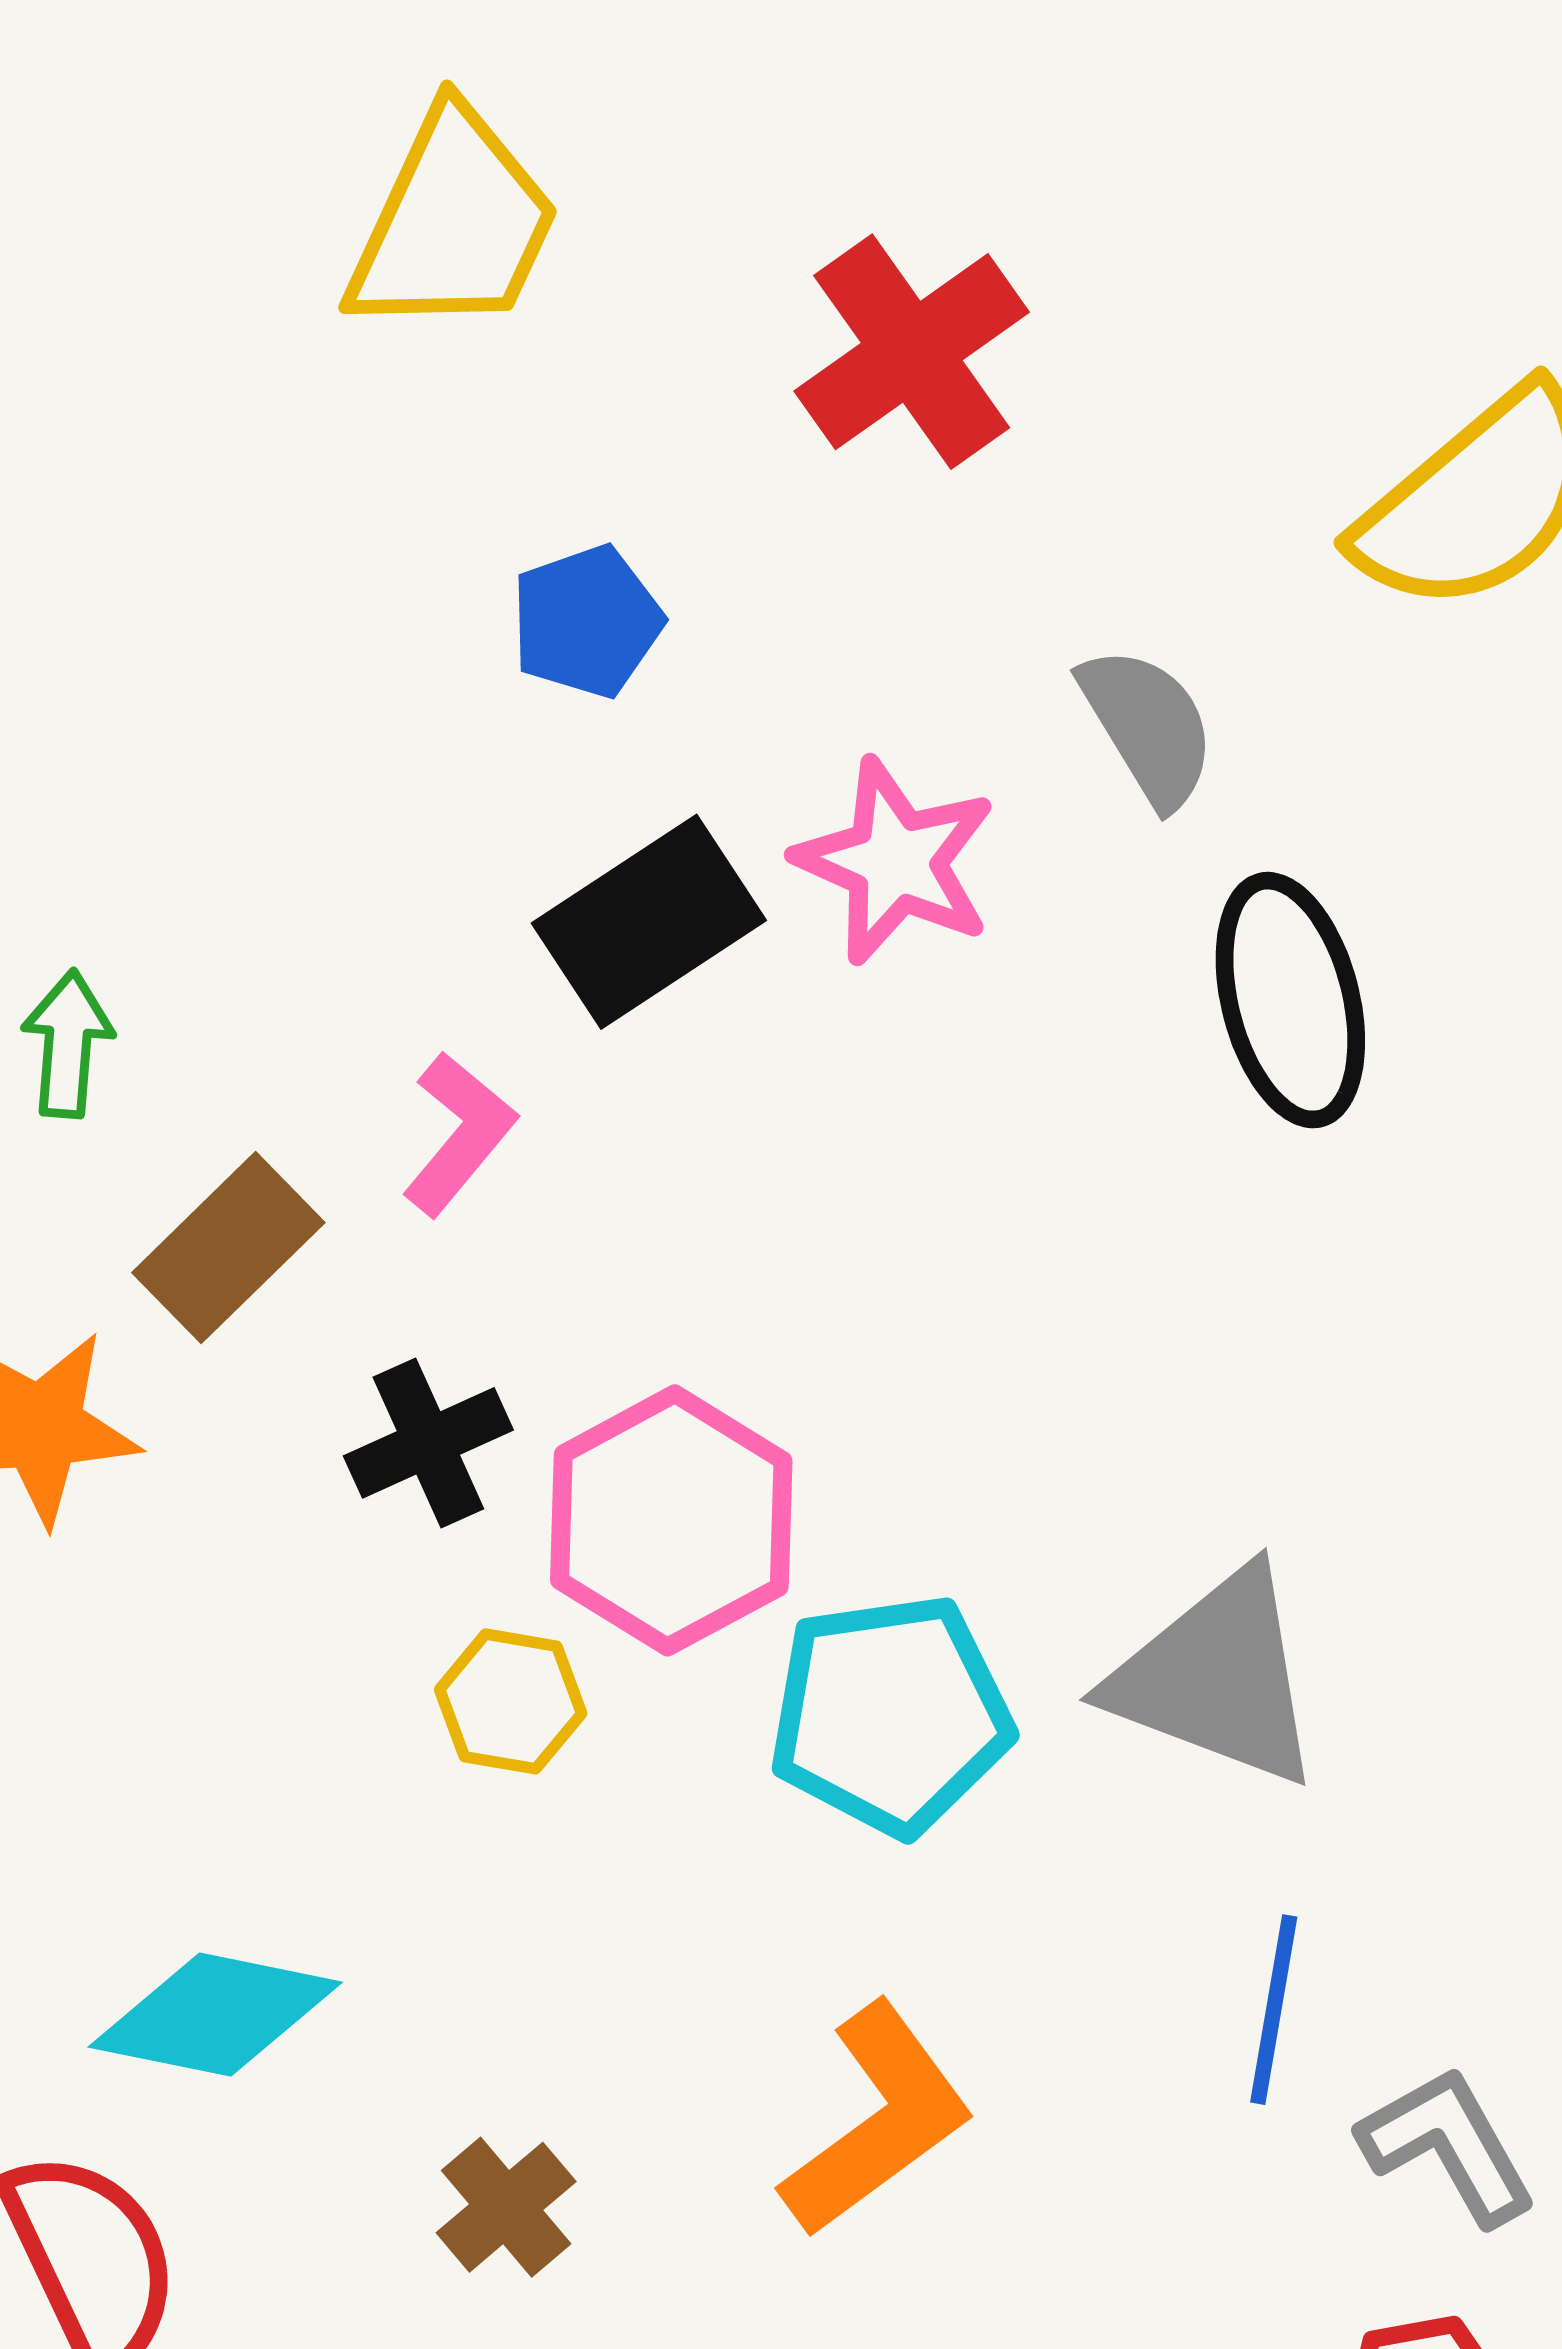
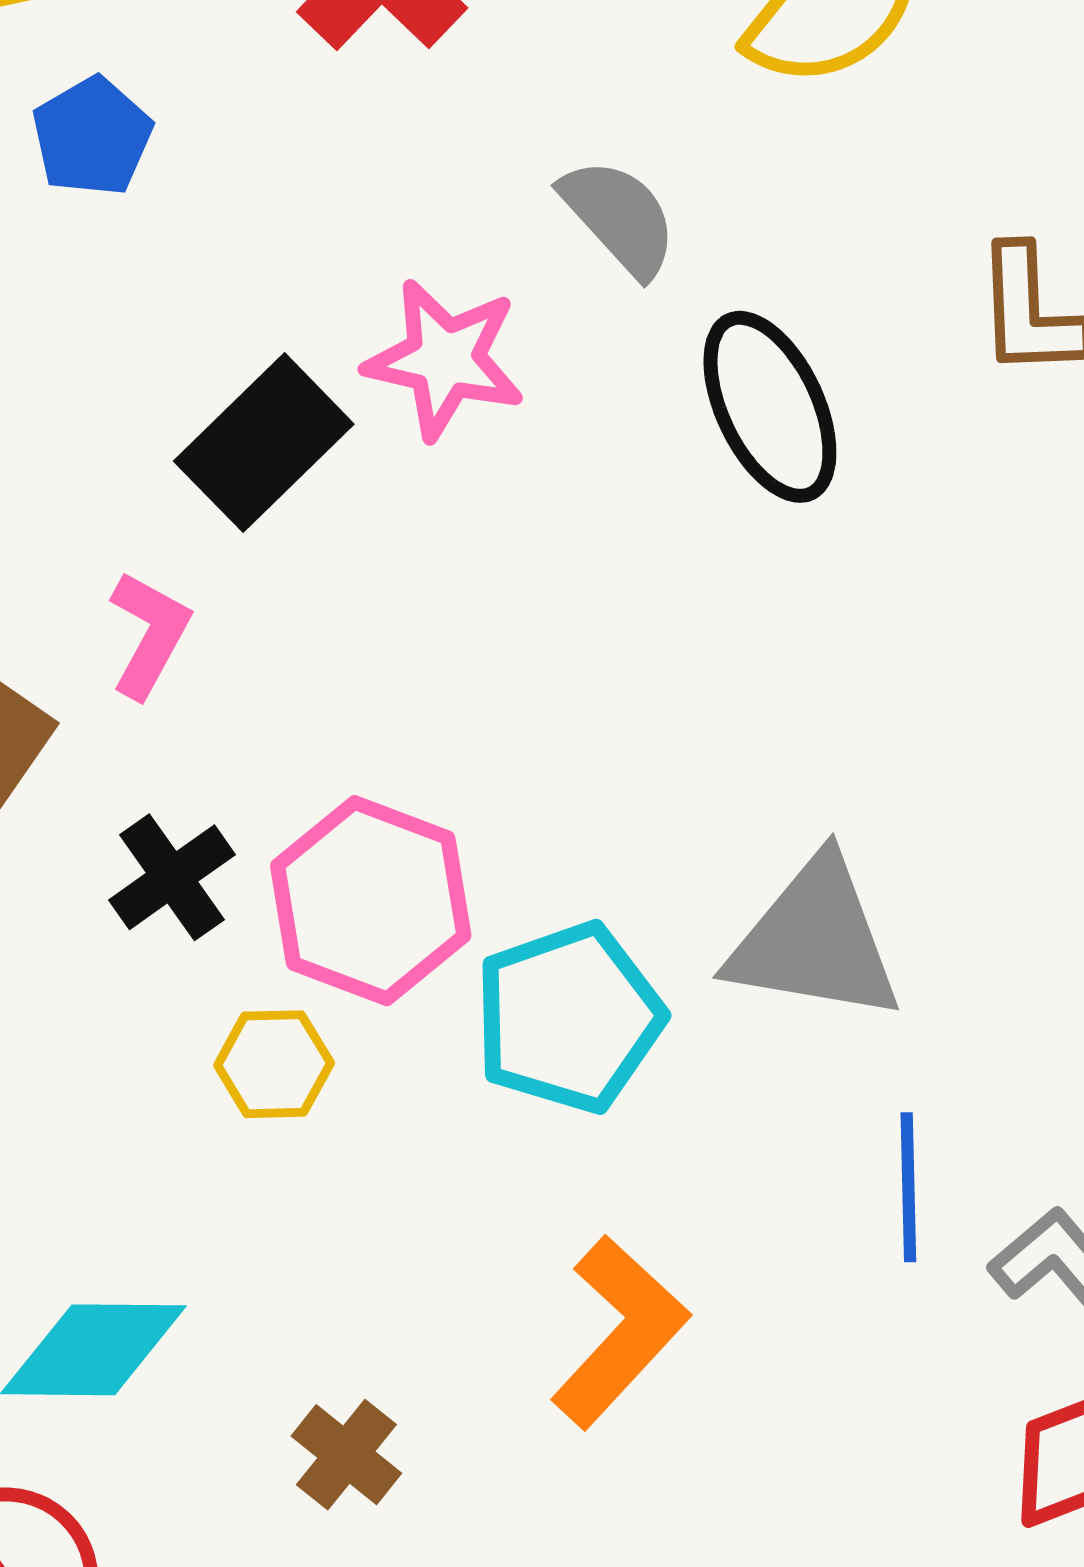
blue pentagon: (587, 621) -> (92, 137), moved

